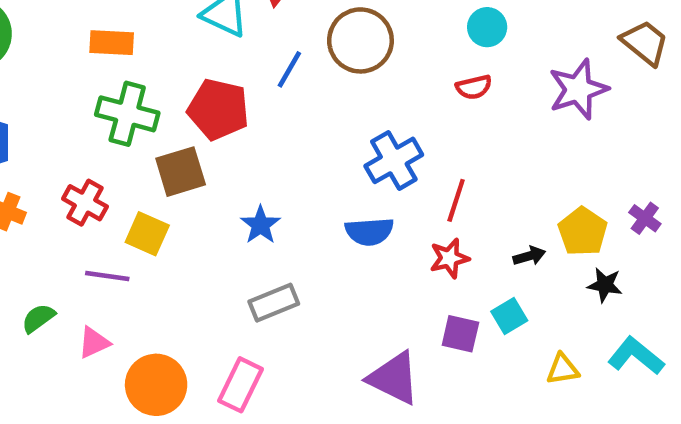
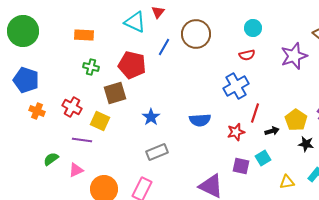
green cross: (127, 114) -> (91, 67), size x0.6
blue cross: (394, 160) -> (236, 86), moved
red line: (456, 200) -> (255, 113), moved

